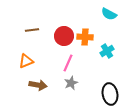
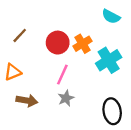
brown line: (32, 30) -> (20, 35), turned -40
orange cross: (85, 37) -> (83, 44), turned -35
cyan cross: (107, 51) -> (109, 60), size x1.5

